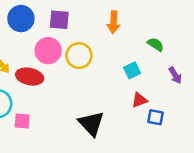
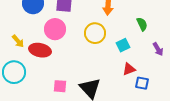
green semicircle: (155, 44) -> (142, 24), turned 32
yellow circle: (79, 56) -> (95, 33), moved
pink square: (22, 121) -> (60, 86), moved

